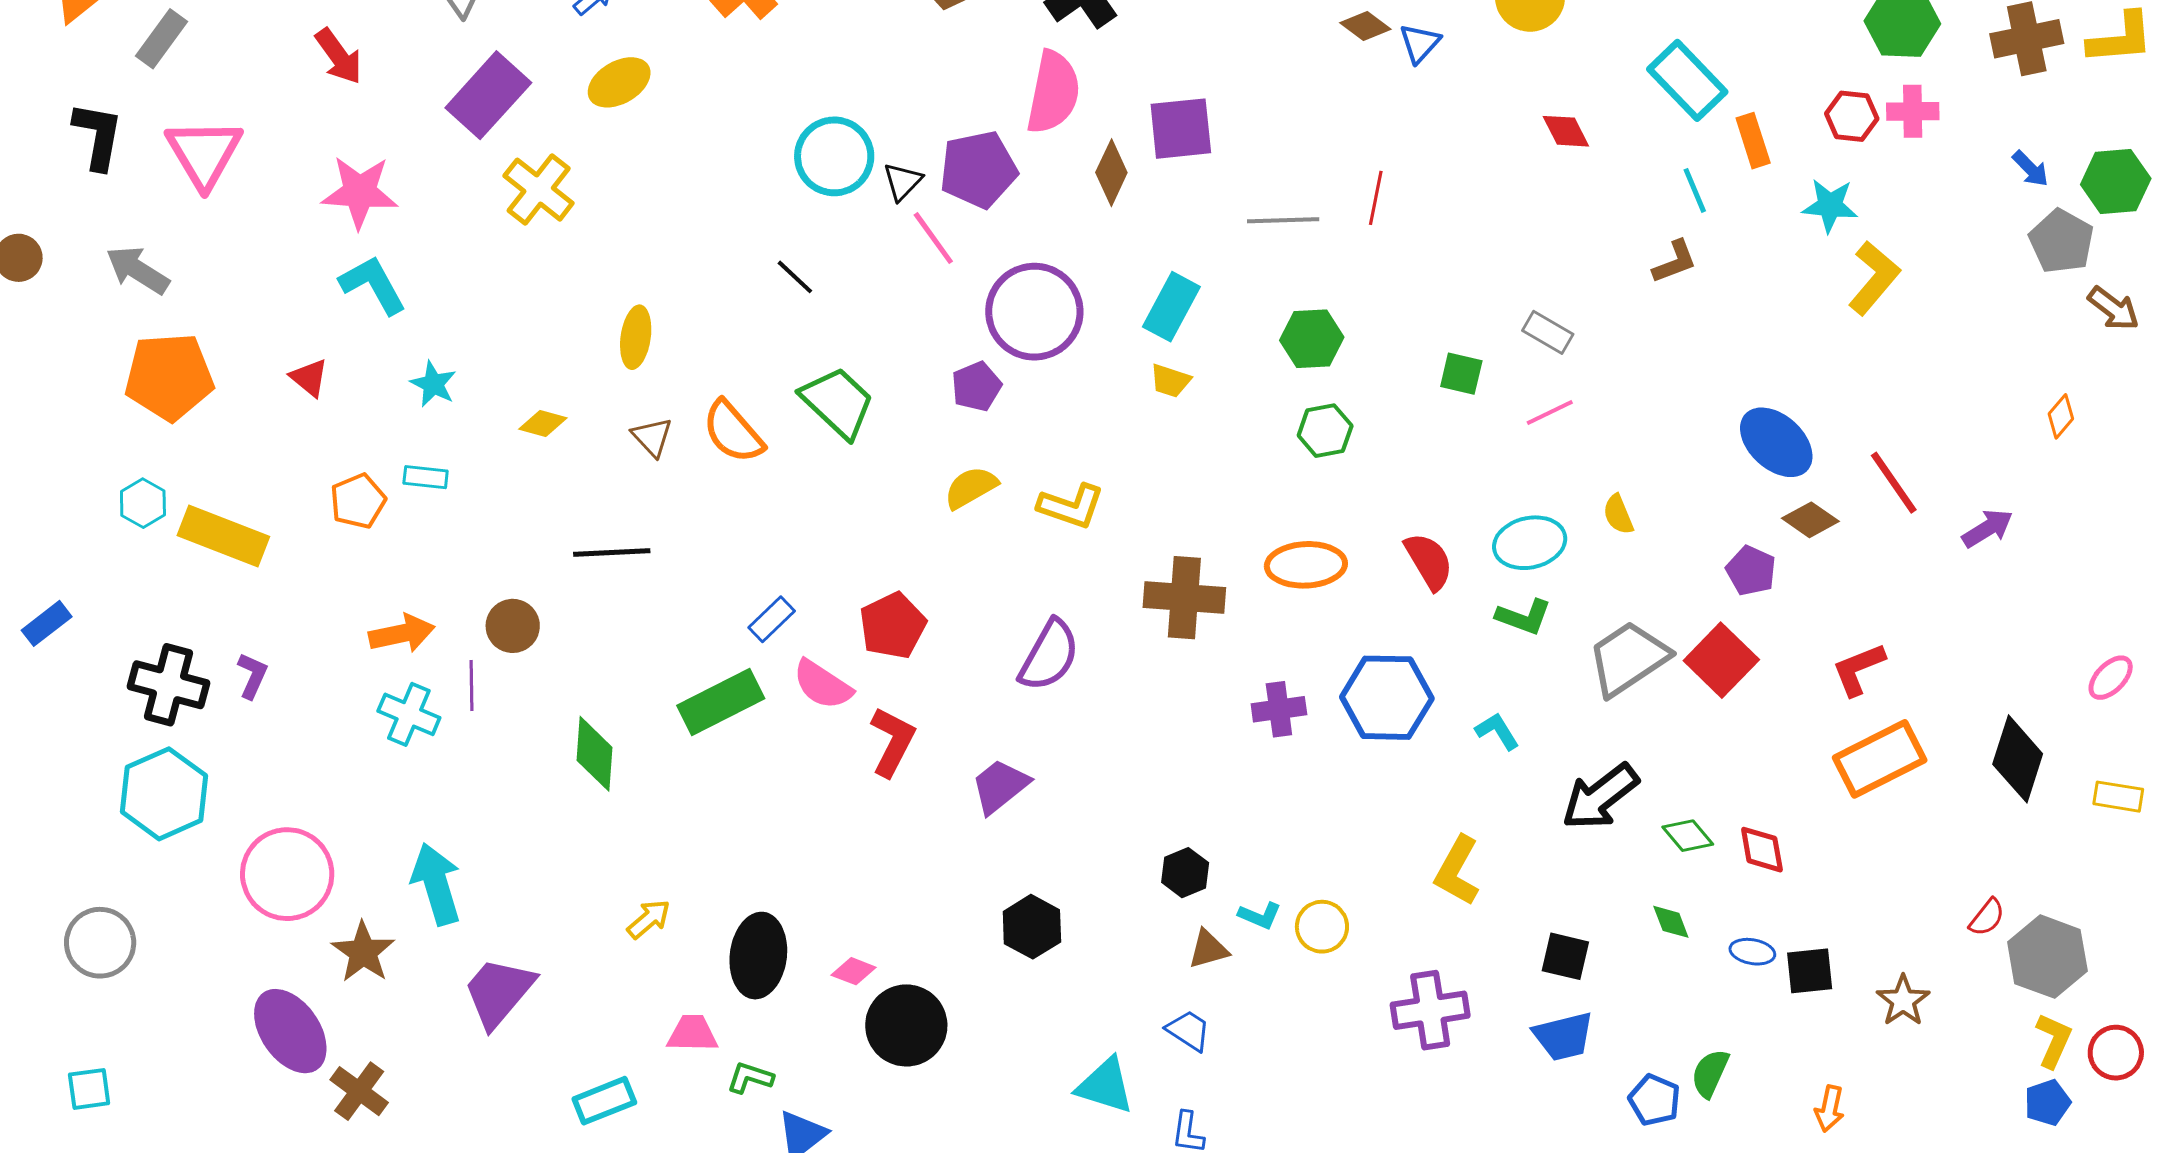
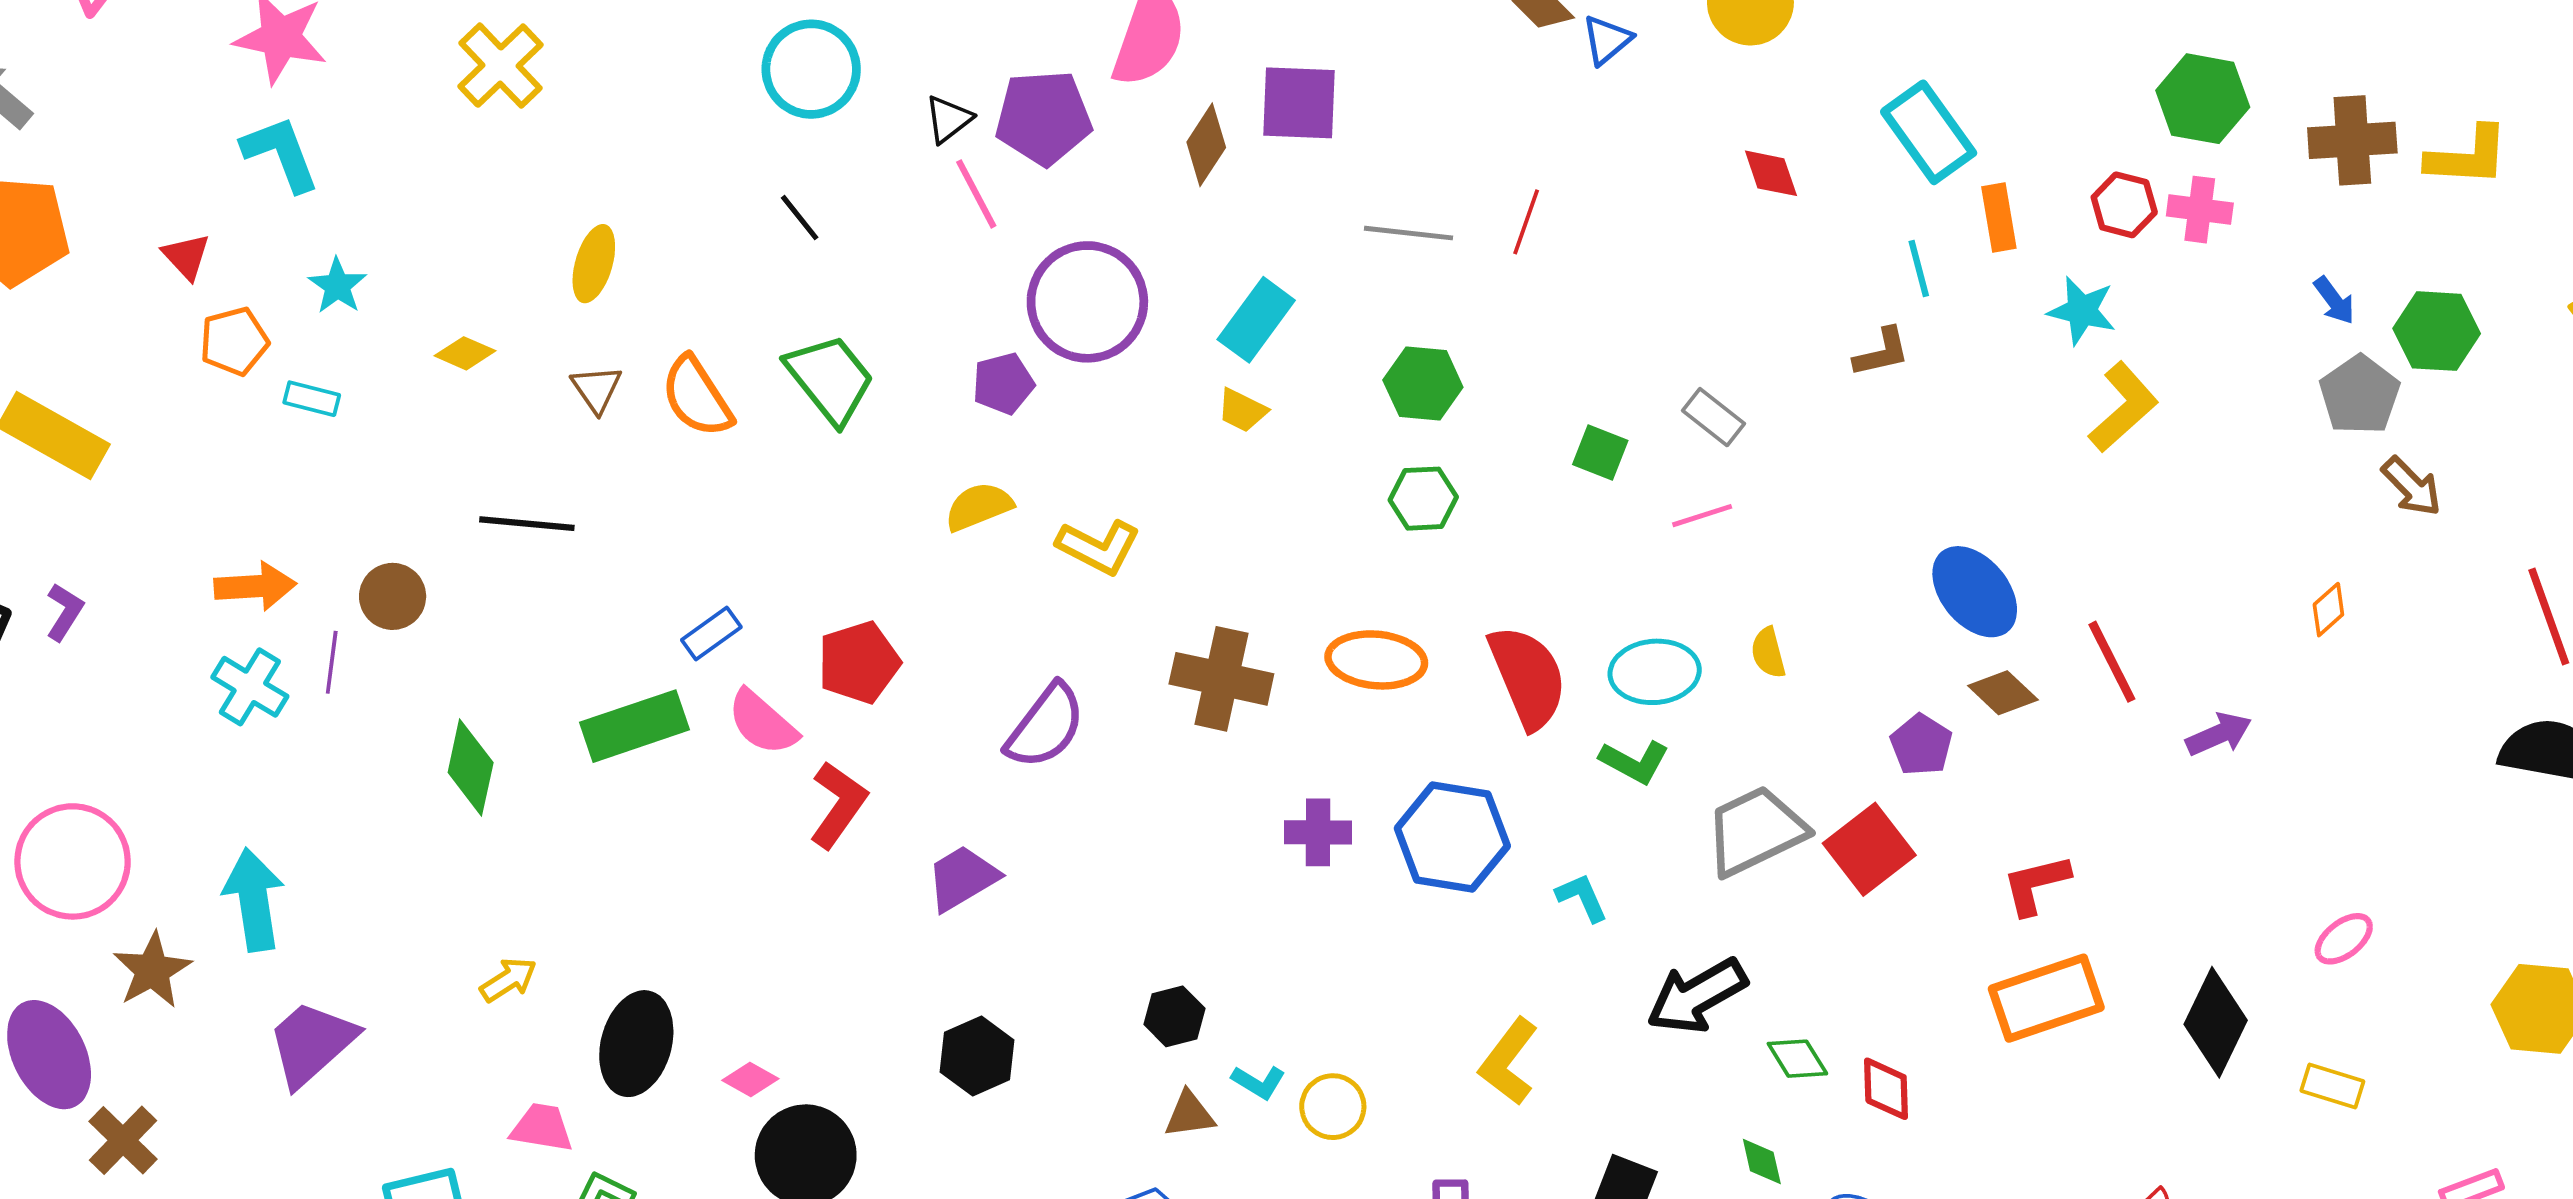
cyan circle: (834, 156) -> (811, 69), moved
orange pentagon: (358, 501) -> (234, 341), moved
red semicircle: (1429, 561) -> (1528, 677), size x1.4

